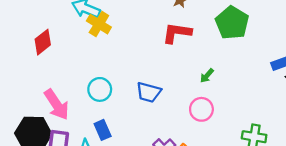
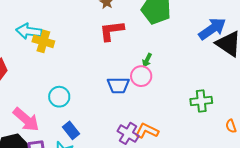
blue trapezoid: (149, 92) -> (118, 85), moved
pink circle: (201, 109) -> (141, 76), moved

